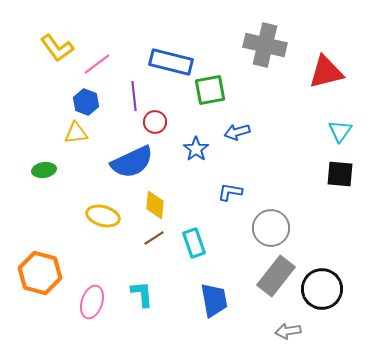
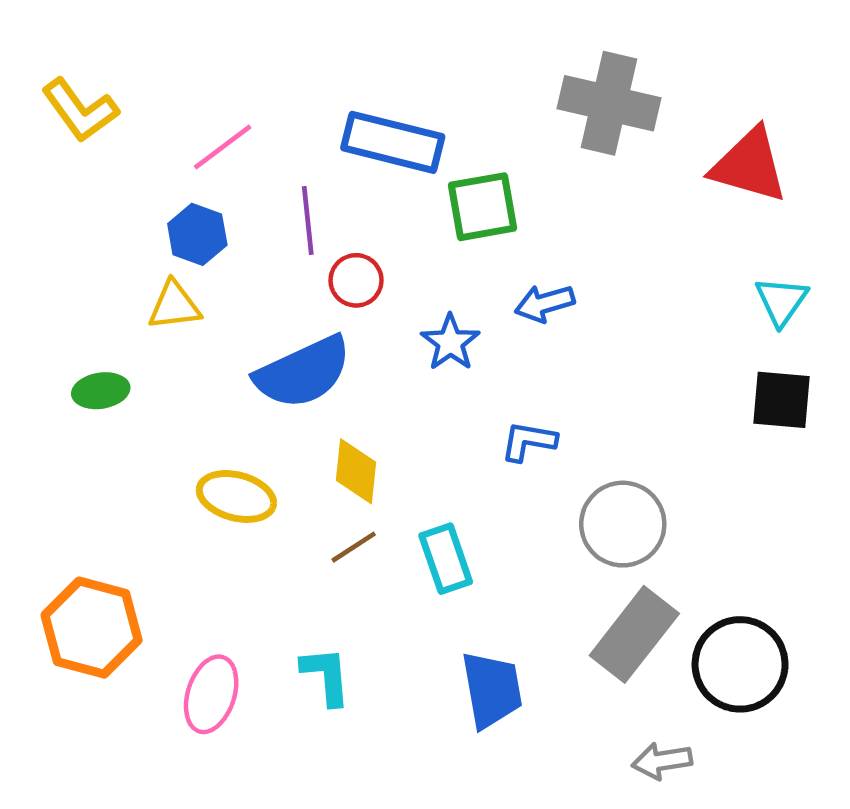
yellow L-shape: (57, 48) -> (80, 110), moved
red triangle: (326, 72) -> (749, 165), turned 30

